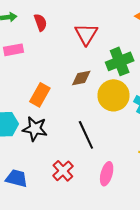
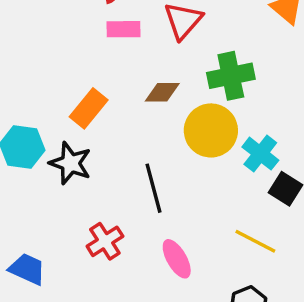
pink rectangle: (13, 50) -> (124, 29), moved
pink ellipse: (107, 174) -> (177, 259), turned -55
blue trapezoid: (17, 178) -> (27, 269), moved

